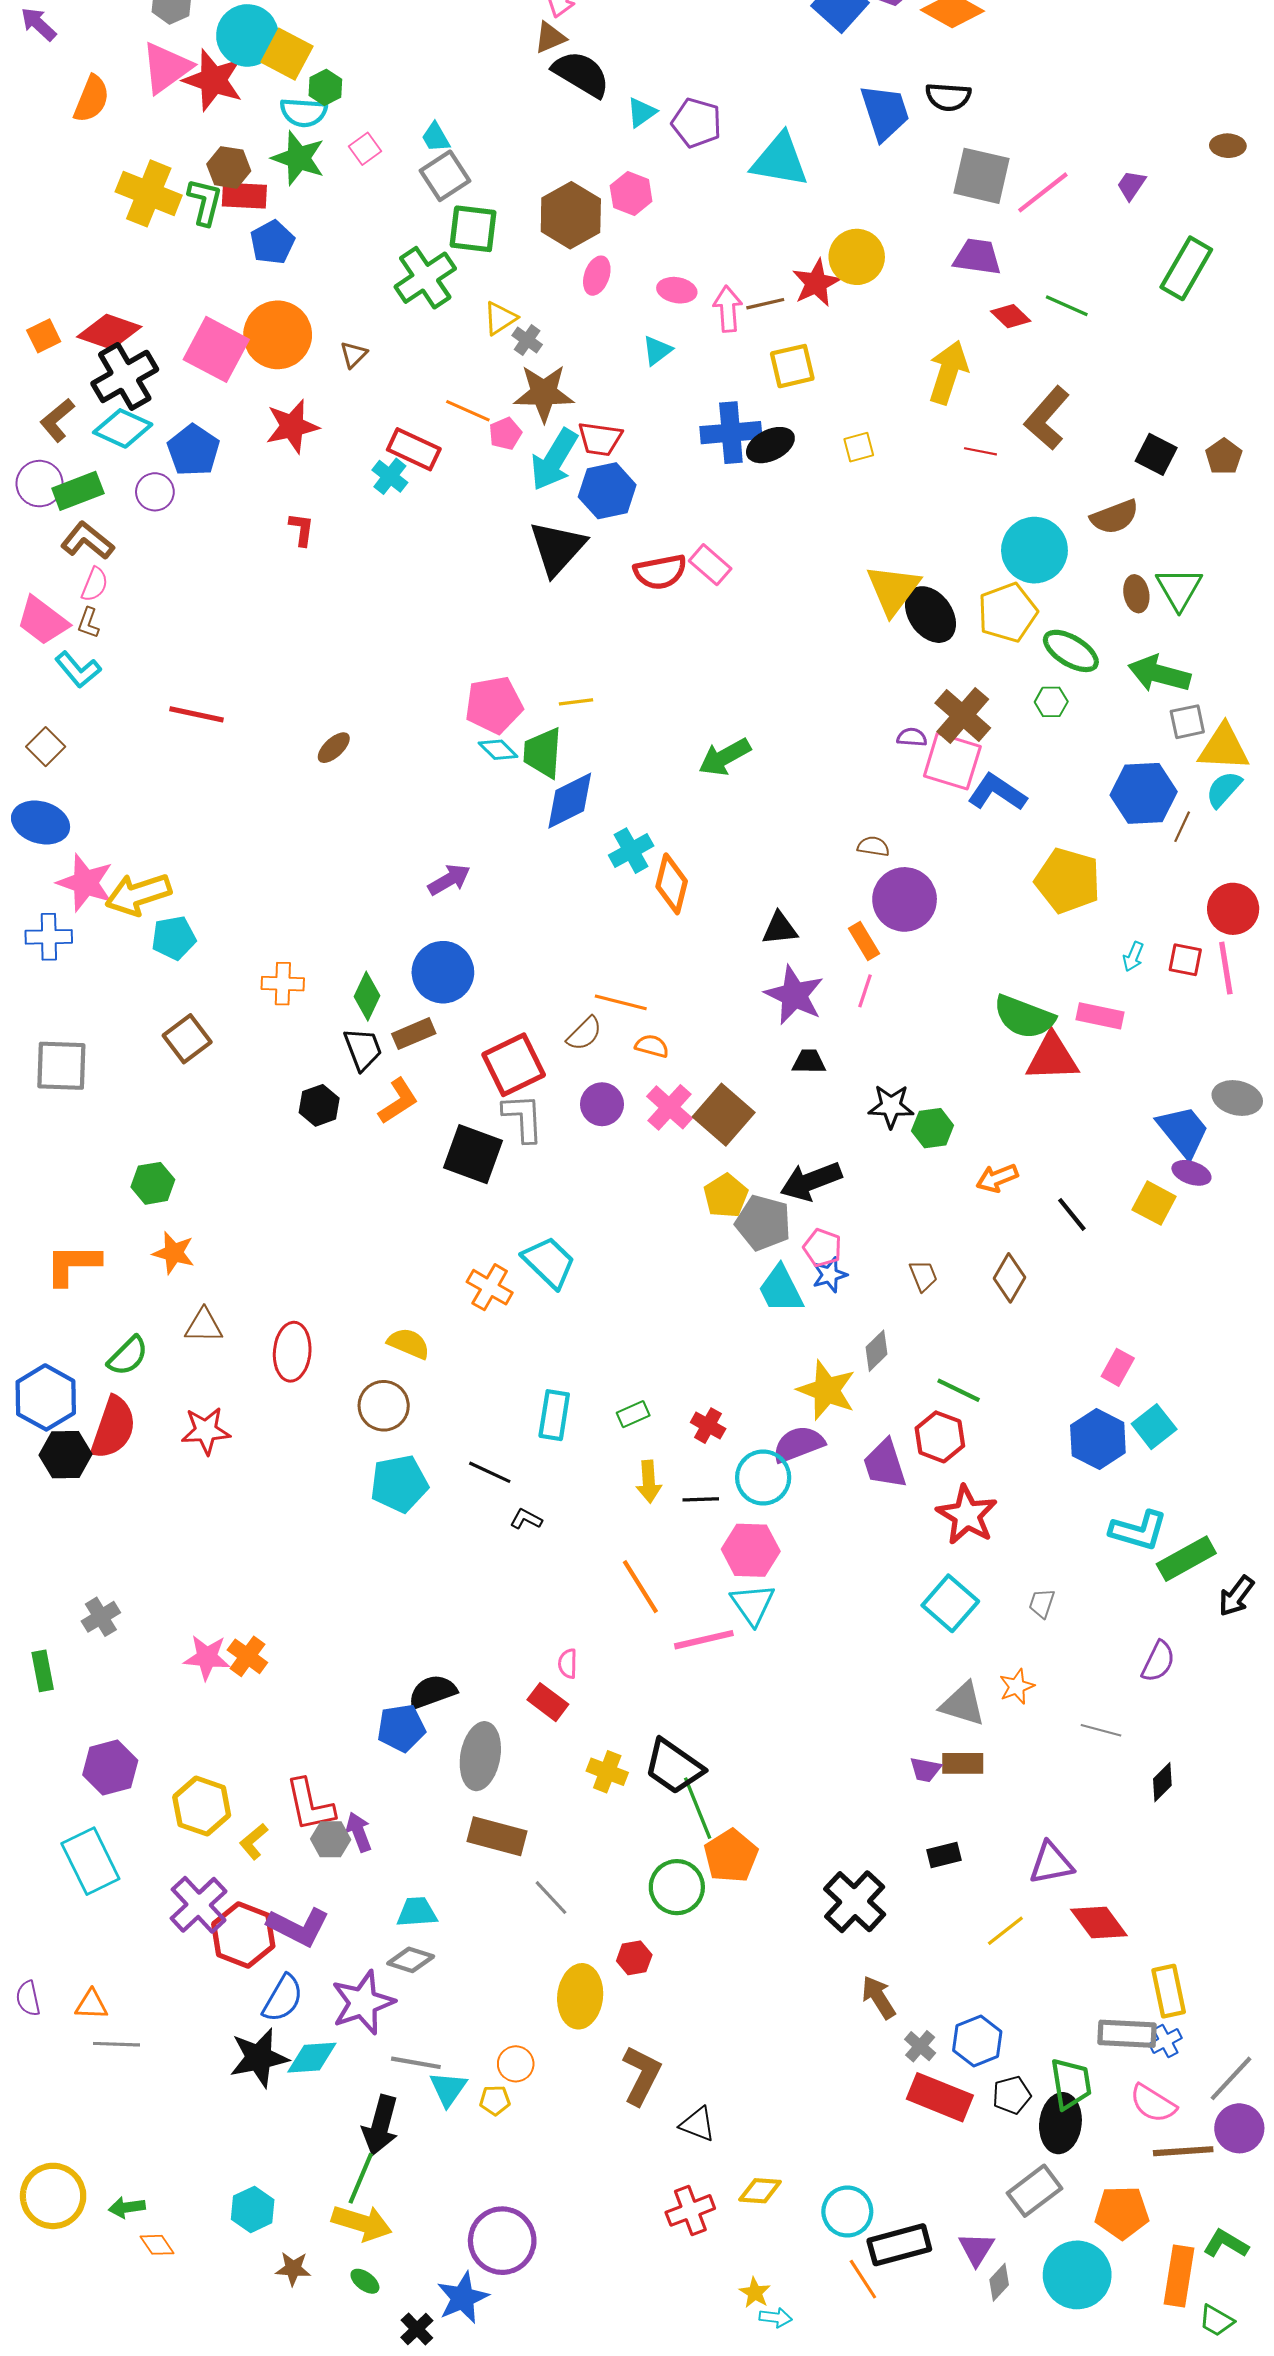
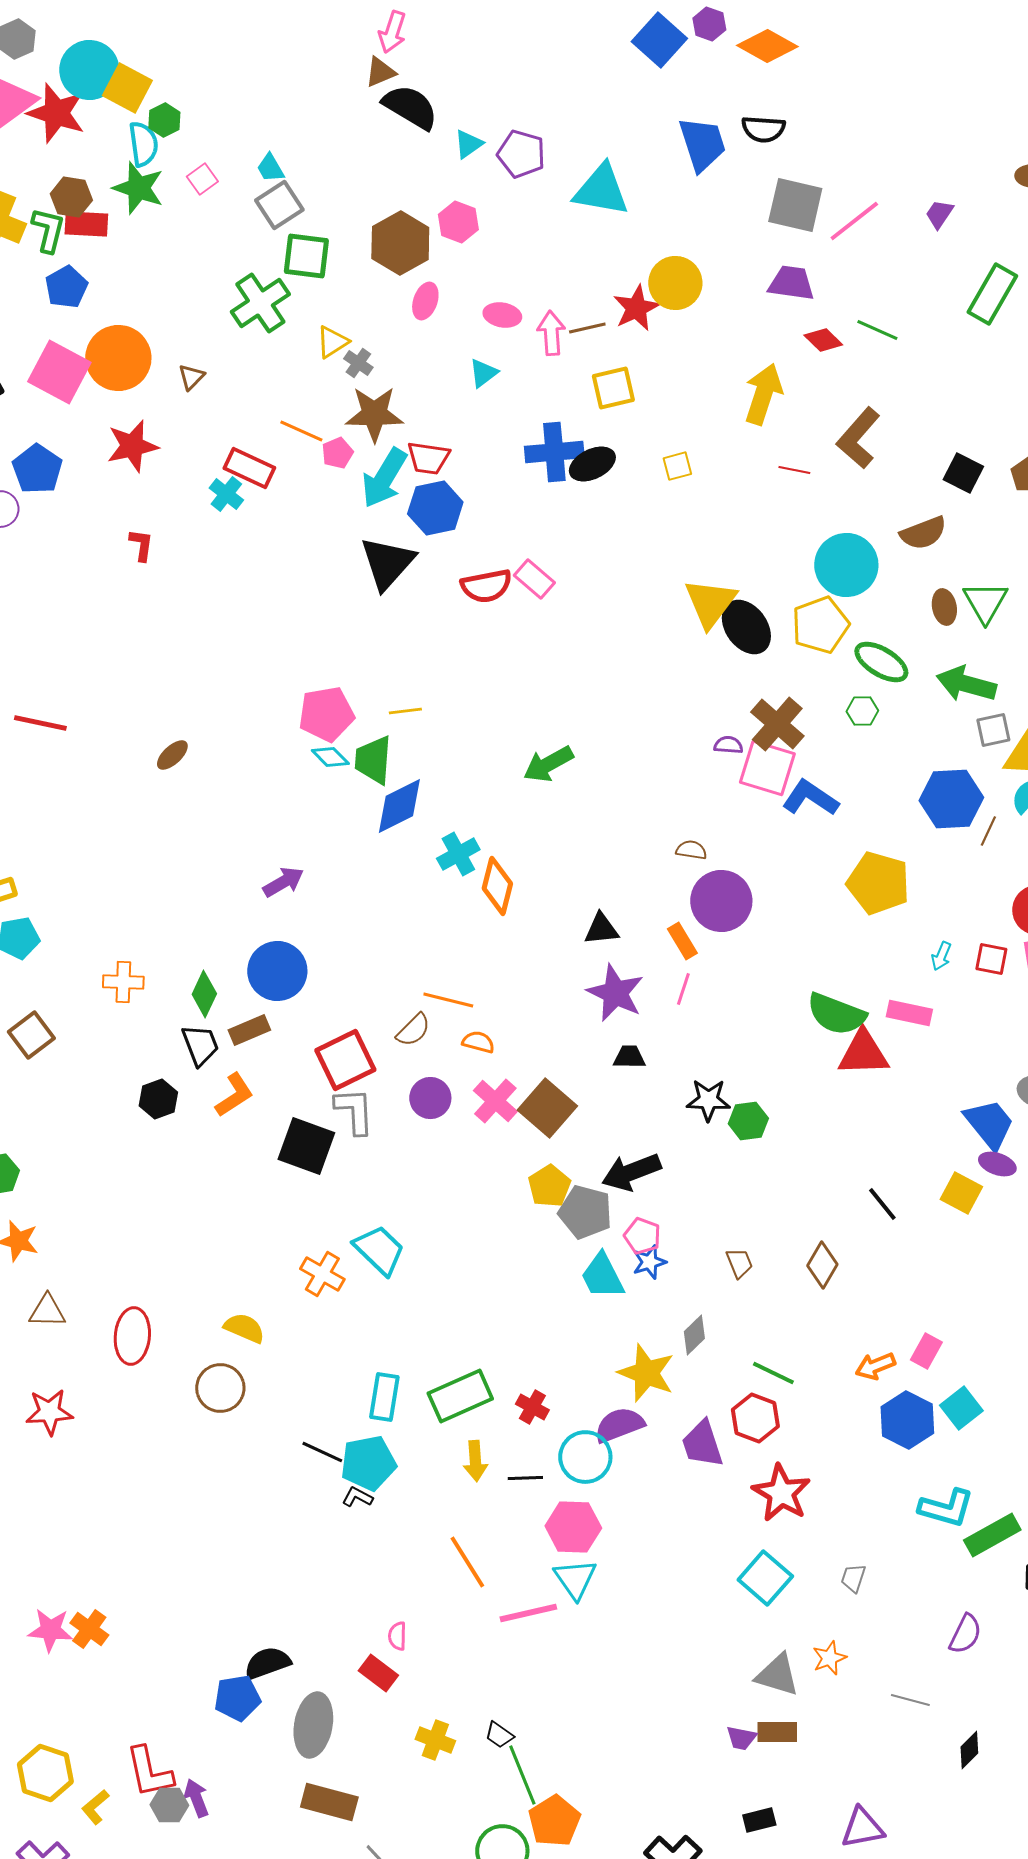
cyan semicircle: (304, 112) -> (143, 144), turned -102
blue pentagon: (272, 242) -> (66, 287), moved
orange arrow: (997, 1178) -> (875, 1366), moved
green rectangle: (633, 1414) -> (460, 1396), size x2.0
cyan pentagon: (399, 1484) -> (368, 1463), moved
black trapezoid: (674, 1767) -> (499, 1735), size x0.5

